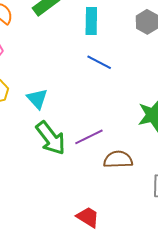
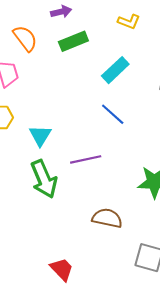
cyan rectangle: (91, 21) -> (115, 70), turned 32
purple line: (89, 137) -> (86, 159), moved

